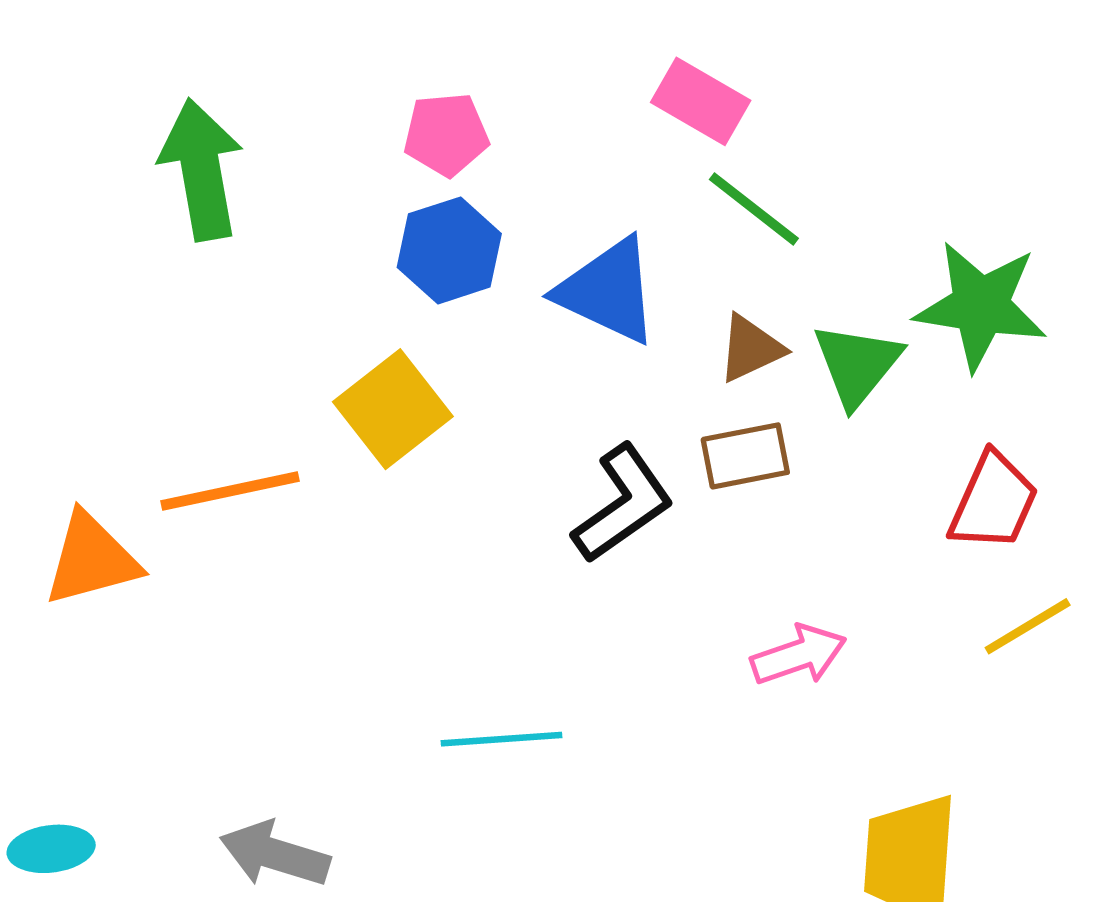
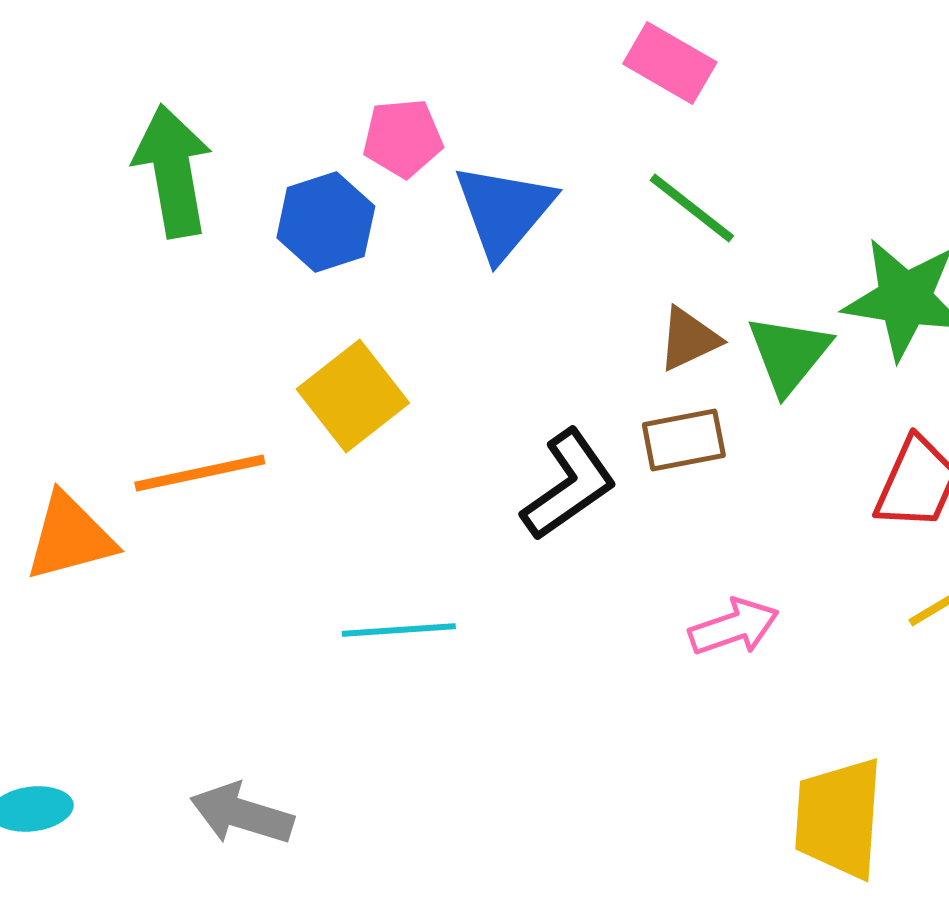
pink rectangle: (701, 101) -> (670, 63), moved
blue hexagon: (449, 250) -> (326, 222), moved
blue triangle: (608, 291) -> (504, 211), moved, turned 45
cyan line: (502, 739) -> (399, 630), moved

